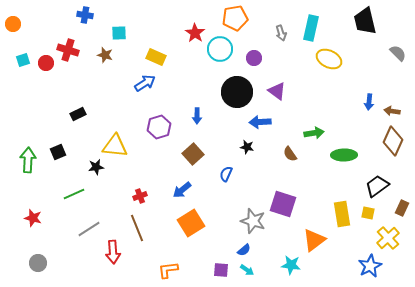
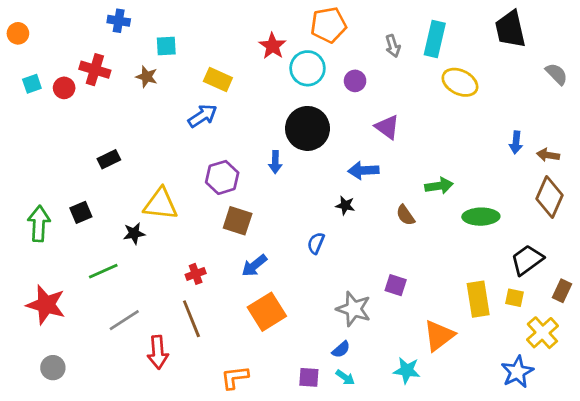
black circle: (237, 92) -> (307, 128), moved
brown square: (193, 154) -> (238, 221), moved, turned -30
purple square: (283, 204) -> (396, 285), size x0.6
red star: (33, 218) -> (46, 305), size x1.6

